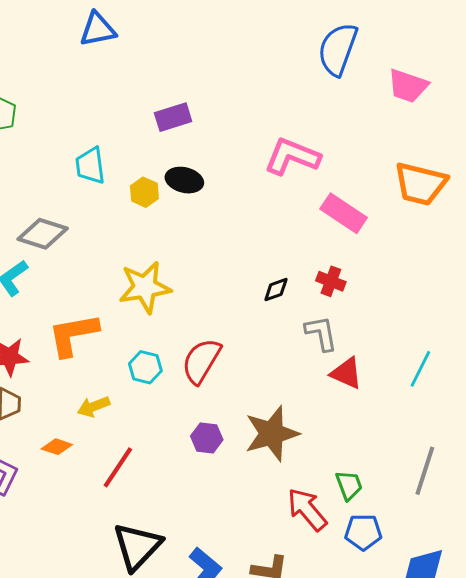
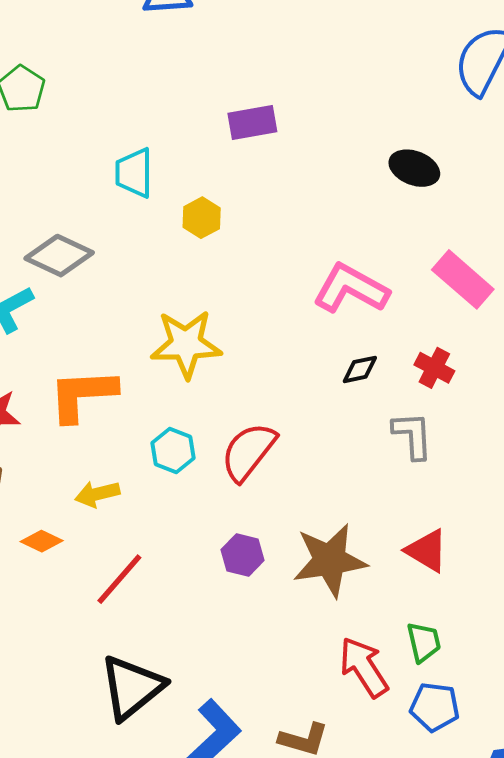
pink L-shape: (292, 156) -> (351, 289), moved
black ellipse: (184, 180) -> (414, 168), moved
red triangle: (346, 373) -> (427, 551), moved

